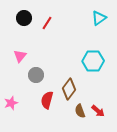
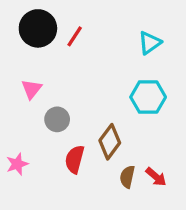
black circle: (24, 18) -> (38, 28), size x1.5
cyan triangle: (99, 18) -> (150, 43), moved
brown semicircle: (80, 111) -> (127, 177), turned 32

